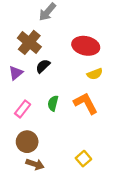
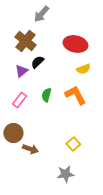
purple triangle: (16, 73) -> (21, 71), moved
brown circle: (27, 142) -> (13, 133), moved

